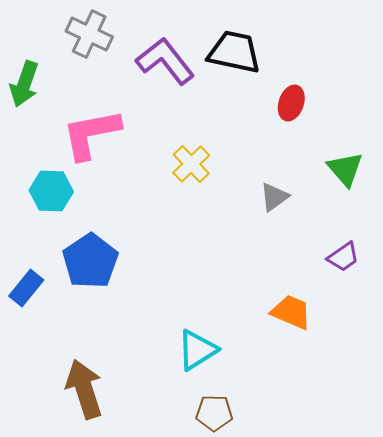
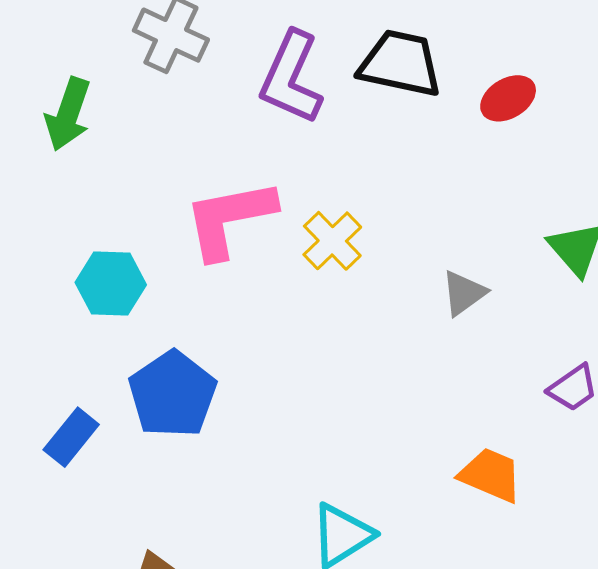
purple L-shape: (165, 61) -> (291, 78), turned -118
red ellipse: (291, 103) -> (508, 98), moved, turned 40
pink L-shape: (91, 134) -> (229, 219), moved

